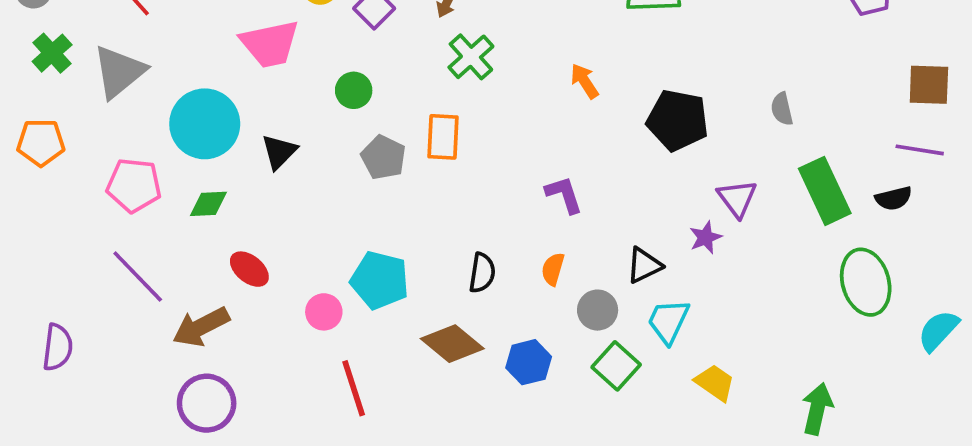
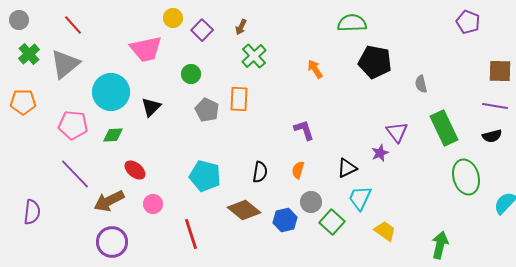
black pentagon: (678, 120) -> (375, 62), moved
black semicircle: (894, 198) -> (492, 136), moved
gray circle: (598, 310) -> (311, 202), moved
pink circle: (324, 312) -> (153, 204), moved

